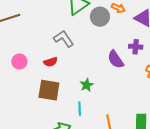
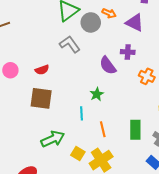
gray L-shape: (64, 39) -> (70, 44), moved
green star: (87, 85) -> (97, 94), moved
cyan line: (80, 109) -> (82, 113), moved

